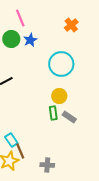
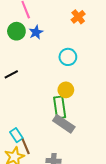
cyan circle: (61, 64) -> (68, 57), size x0.7
green rectangle: (53, 113) -> (60, 107), size x1.5
gray rectangle: (69, 117) -> (64, 124), moved, size x1.5

